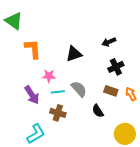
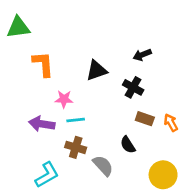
green triangle: (14, 21) -> (18, 27), turned -42
black cross: (116, 67) -> (133, 87), moved, turned -35
gray semicircle: (79, 89) -> (103, 166), moved
purple arrow: (32, 95) -> (42, 124), turned 132

